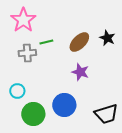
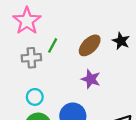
green line: (46, 42) -> (53, 45), turned -48
cyan circle: (17, 91) -> (35, 97), moved

